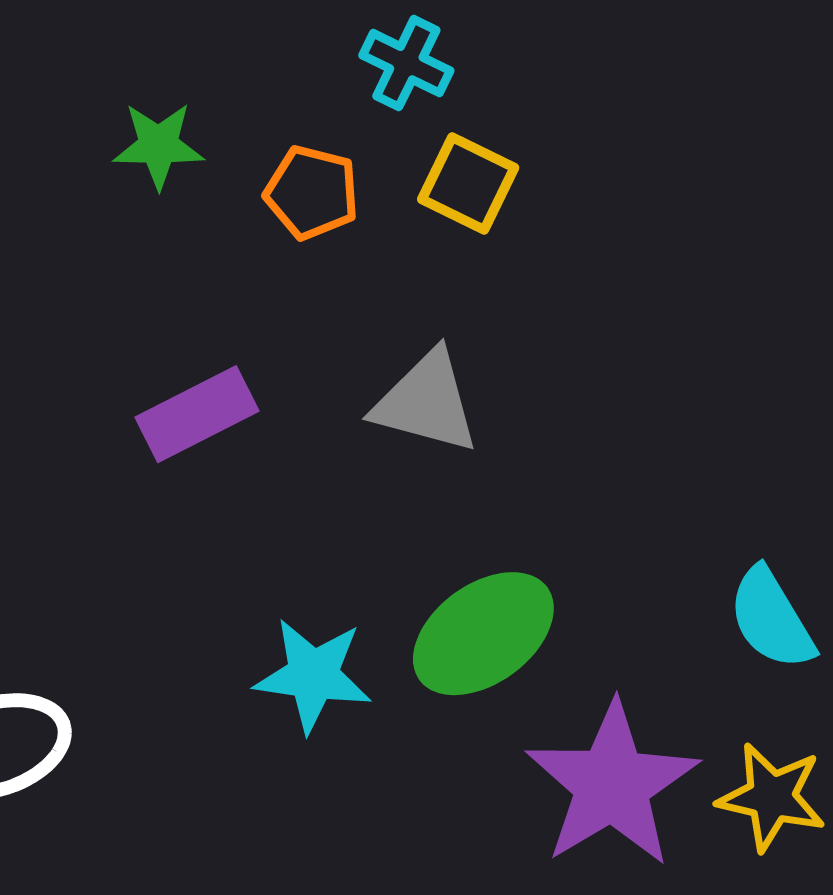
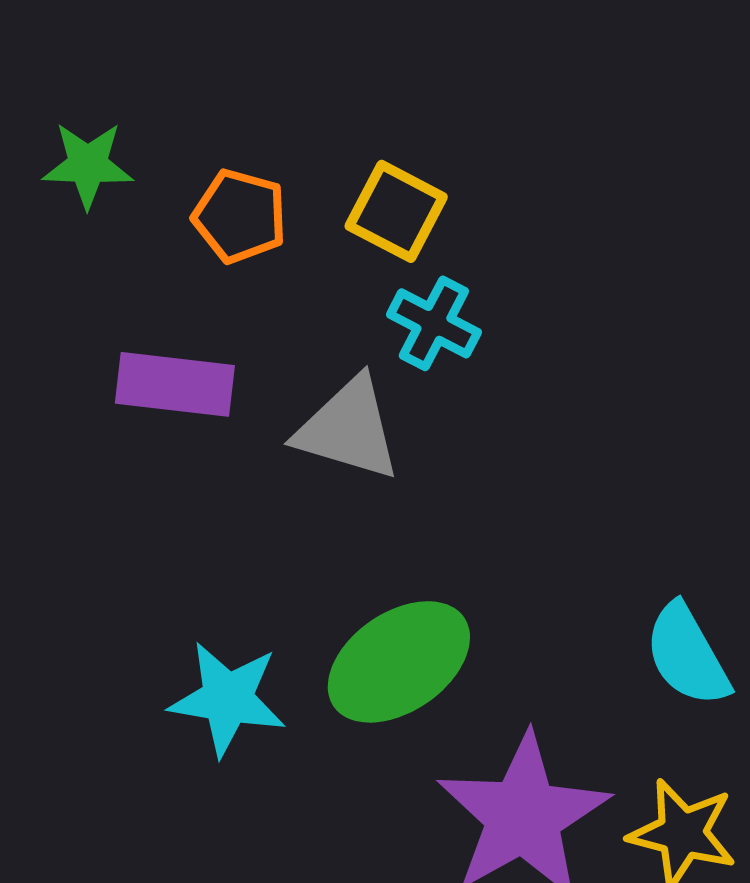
cyan cross: (406, 63) -> (434, 323), moved
purple rectangle: (197, 414) -> (175, 384), moved, turned 32

